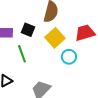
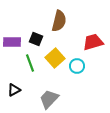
yellow square: (55, 38) -> (55, 58), moved

